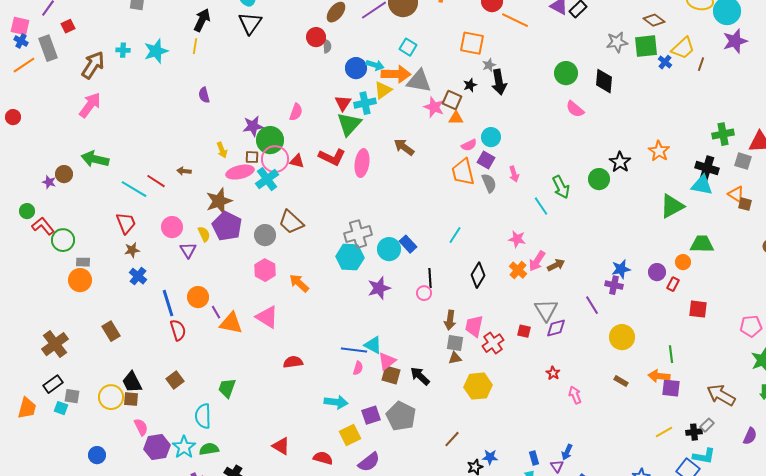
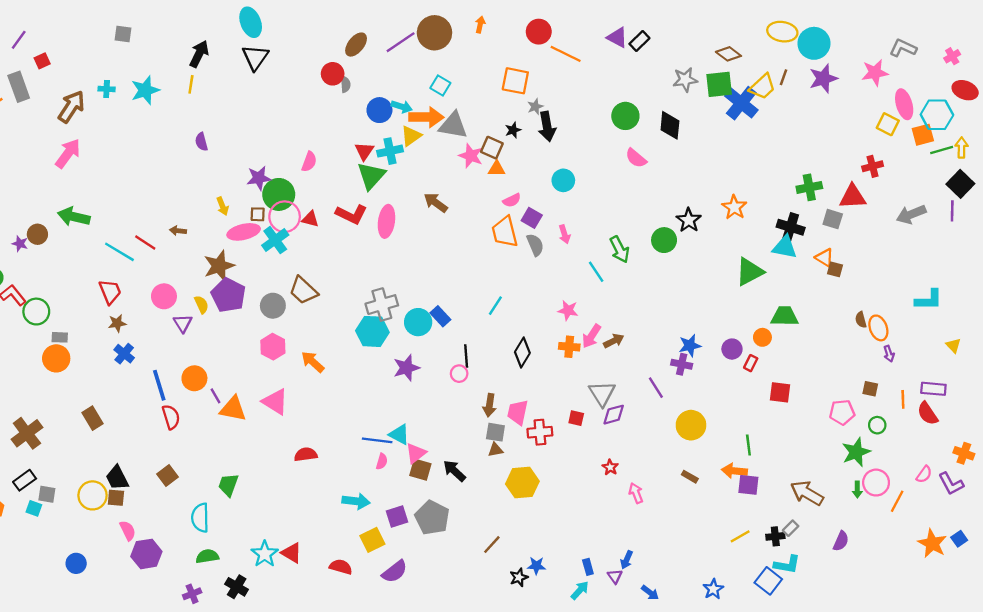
blue cross: (665, 62) -> (741, 103), size x2.0
brown line: (701, 64) -> (784, 77), moved
cyan circle: (491, 137) -> (563, 180), moved
orange cross: (518, 270) -> (569, 347), turned -36
red cross: (493, 343) -> (540, 432), turned 30
cyan star: (184, 447) -> (265, 554), moved

